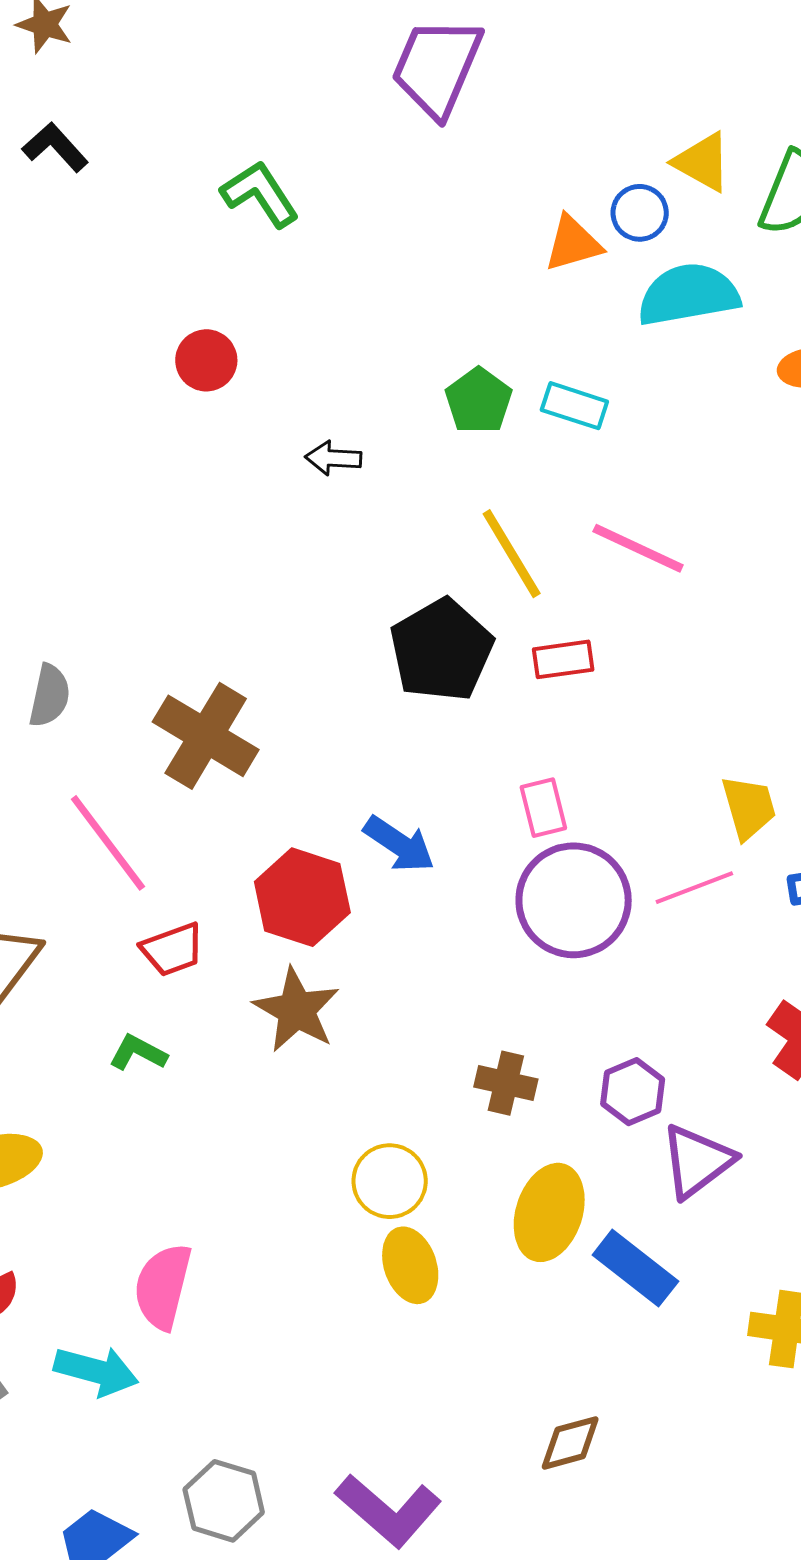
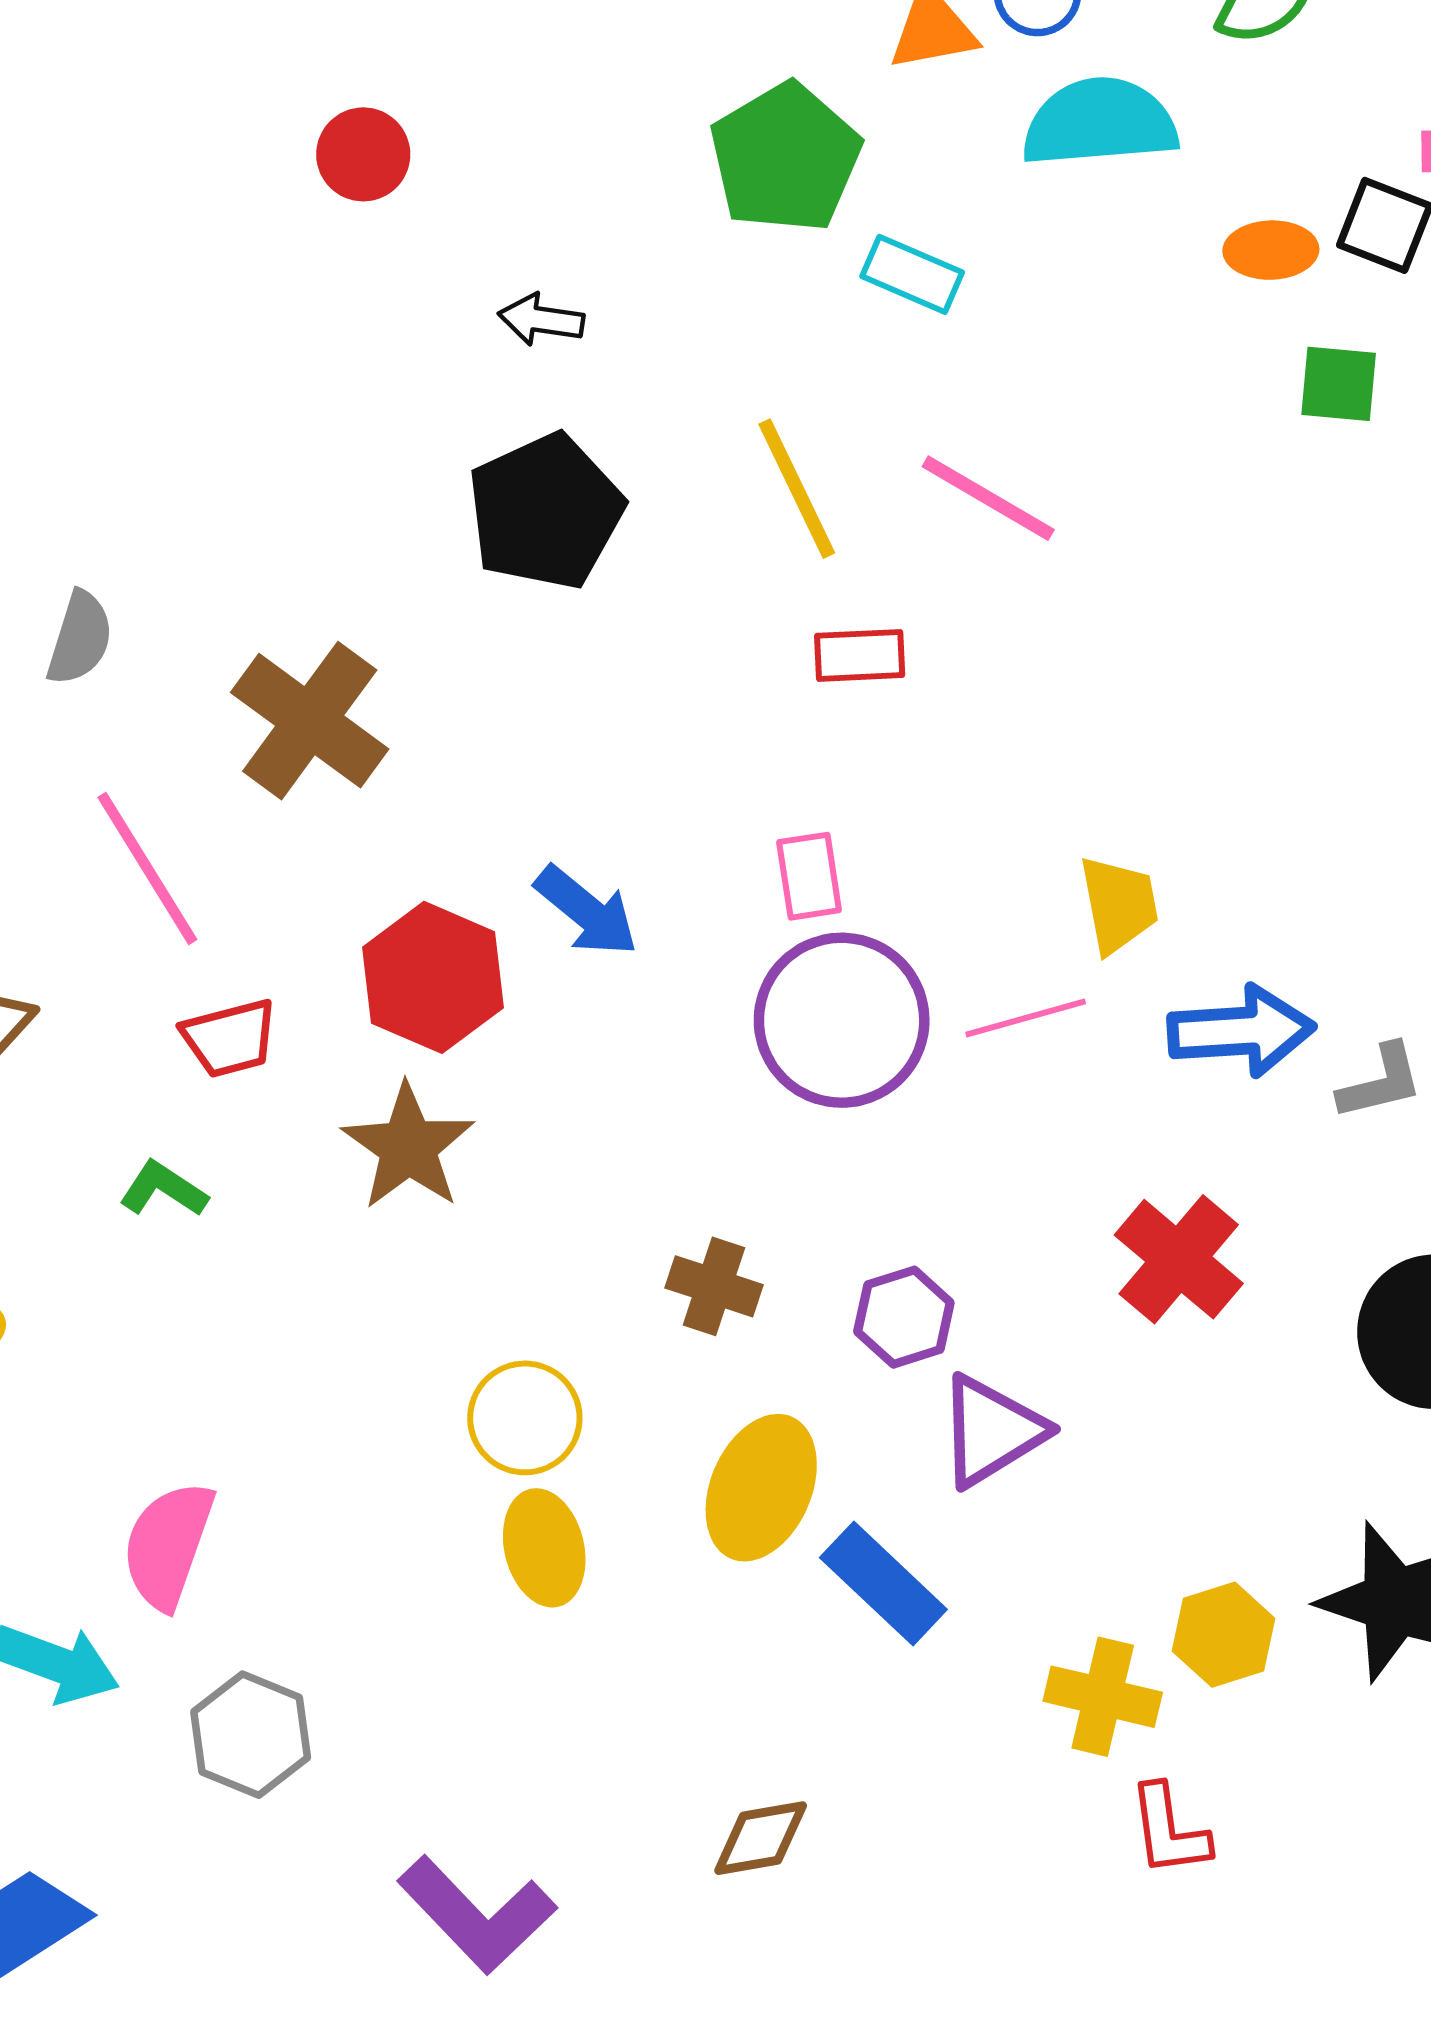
green pentagon: (479, 401) -> (785, 158), moved, size x1.5
black pentagon: (441, 650) -> (545, 512), moved
gray hexagon: (224, 1501) -> (251, 1735), moved

